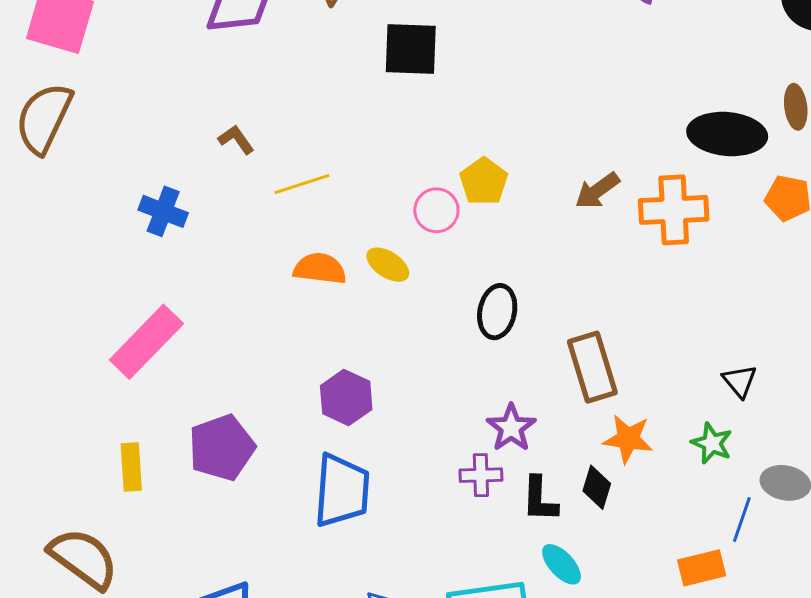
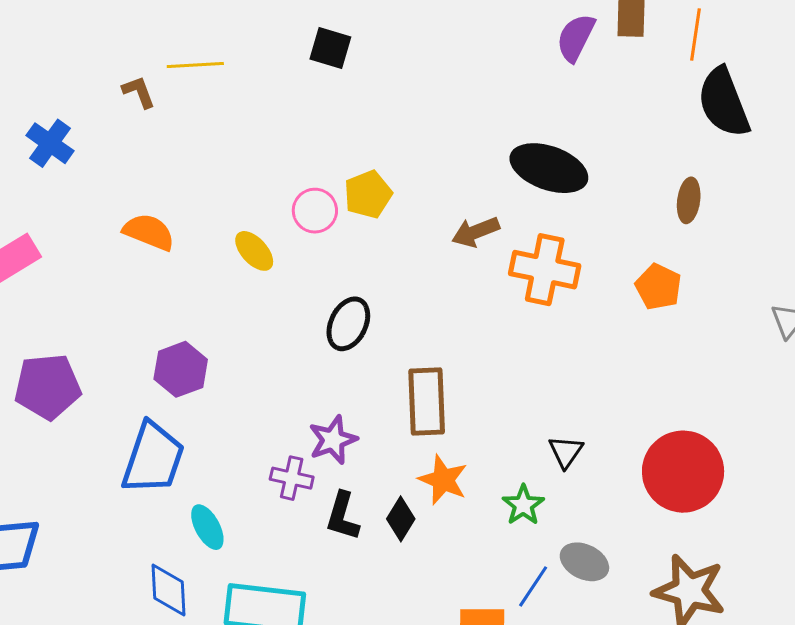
black square: (411, 49) -> (330, 48), size x0.7
black ellipse: (727, 134) -> (549, 168), moved
yellow line: (302, 184) -> (195, 65), moved
orange semicircle: (320, 269) -> (149, 232), moved
cyan ellipse: (562, 564) -> (207, 527), moved

